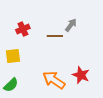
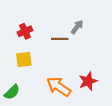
yellow square: (13, 56) -> (24, 60), moved
red star: (81, 75) -> (88, 81), turned 30

